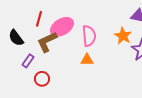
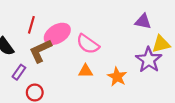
pink semicircle: (89, 36) -> (88, 44), turned 130
orange star: (123, 36) -> (117, 77), moved

